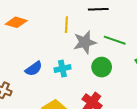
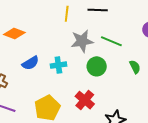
orange diamond: (16, 22) -> (14, 34), moved
yellow line: (66, 25) -> (67, 14), moved

